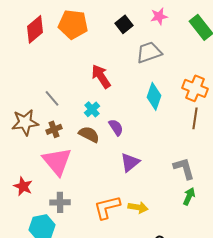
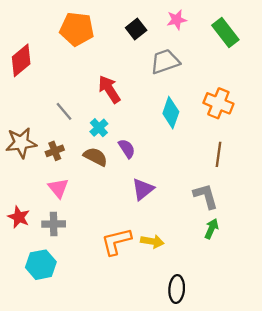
red diamond: (35, 29) -> (21, 60), moved
gray line: (52, 98) -> (64, 111), moved
brown line: (195, 118) -> (218, 154), moved
pink triangle: (57, 161) -> (58, 188), size x0.6
gray cross: (60, 202) -> (54, 224), moved

